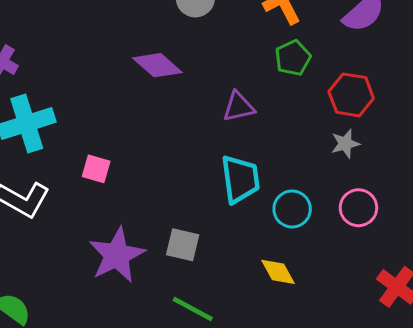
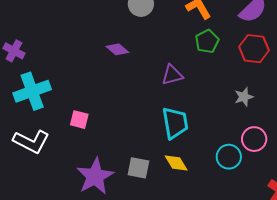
purple diamond: (157, 65) -> (117, 49), size x0.7
red hexagon: (351, 95) -> (254, 49), moved
cyan circle: (292, 209) -> (229, 157), moved
yellow diamond: (278, 272) -> (176, 163), moved

